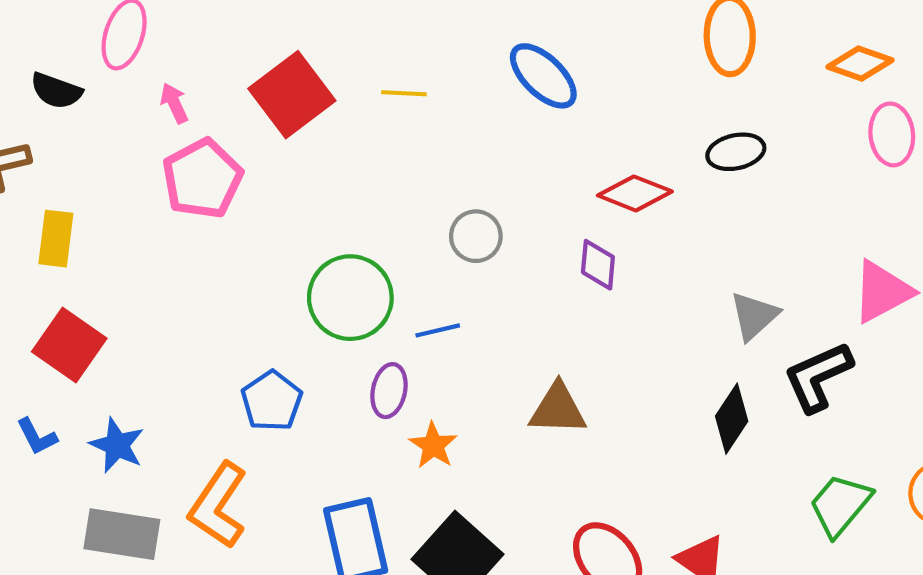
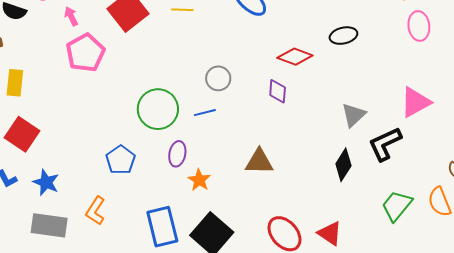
blue line: (438, 330) -> (205, 113), moved
orange L-shape: (218, 505) -> (95, 211), size x0.7

